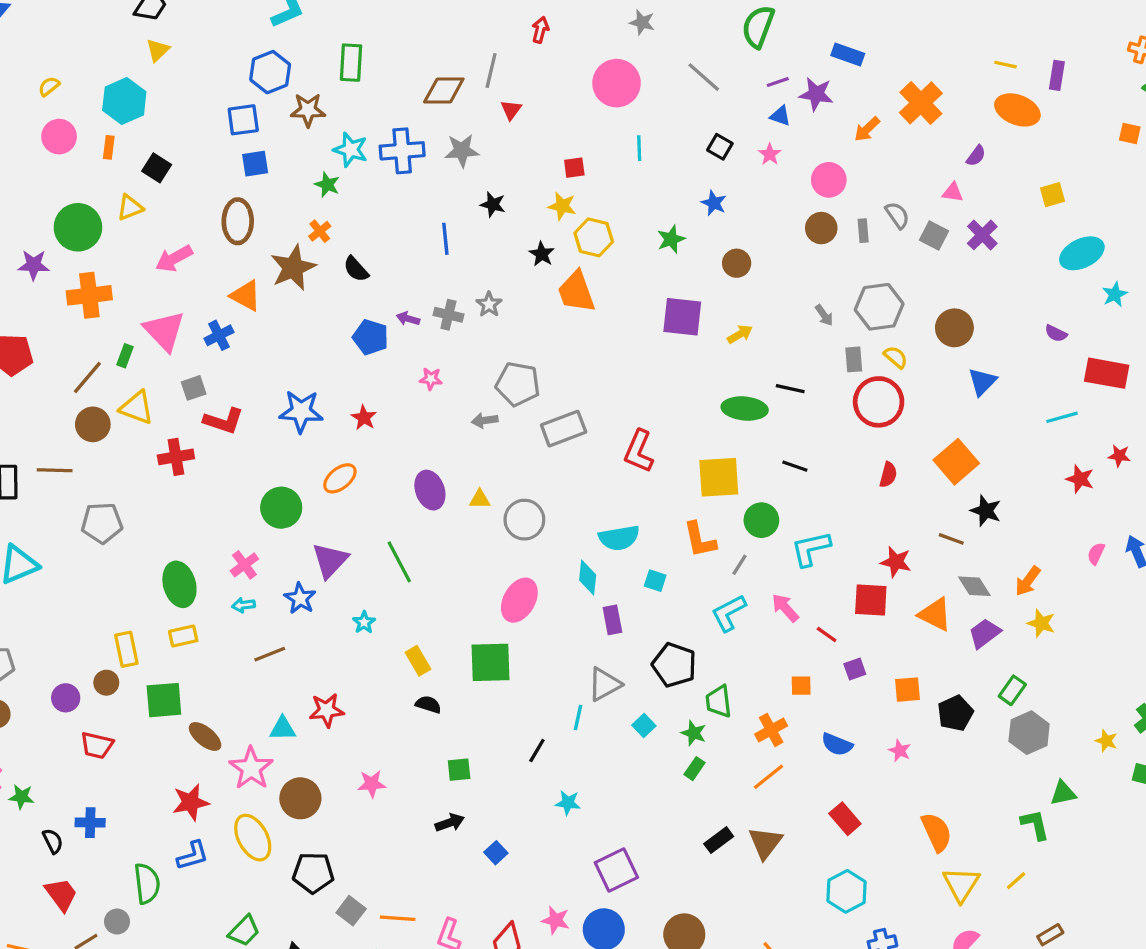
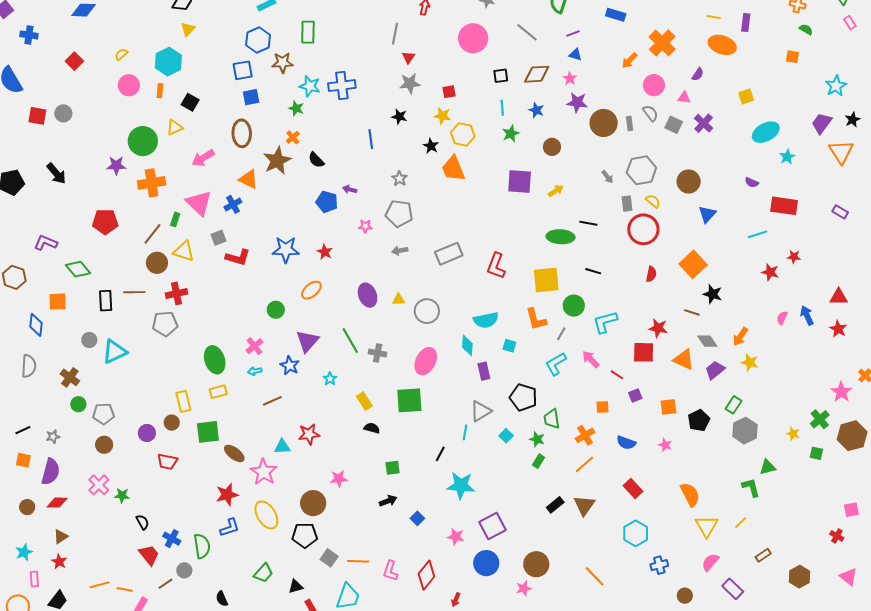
brown diamond: (444, 90) -> (537, 74), moved
purple star: (816, 94) -> (577, 102), moved
black square: (720, 147) -> (501, 76), moved, turned -35
cyan line: (639, 148) -> (502, 108), moved
gray star: (462, 151) -> (410, 83), moved
pink circle: (829, 180) -> (654, 85), moved
brown circle: (821, 228) -> (604, 123), size x1.4
gray cross: (448, 315) -> (378, 353), moved
gray pentagon: (518, 384) -> (399, 214), moved
red cross: (176, 457) -> (176, 293), moved
green circle: (281, 508) -> (276, 310), size x0.7
brown circle: (300, 798) -> (313, 503), moved
cyan star: (568, 803) -> (461, 486), size x1.8
blue cross: (90, 823) -> (172, 539), moved, turned 30
pink star: (556, 920) -> (456, 537), moved

